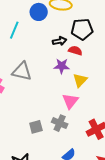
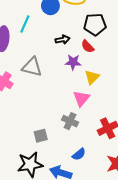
black arrow: (60, 41) -> (63, 40), moved
red semicircle: (75, 51) -> (88, 46), turned -152
gray square: (36, 127) -> (41, 136), moved

